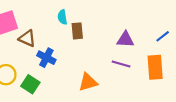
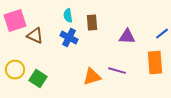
brown rectangle: (77, 31) -> (92, 23), moved
blue cross: (46, 58) -> (69, 38), moved
purple line: (121, 64) -> (117, 71), moved

